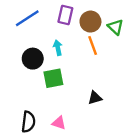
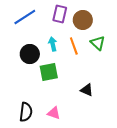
green triangle: (116, 27) -> (98, 43), moved
orange line: (93, 46) -> (74, 46), moved
black triangle: (95, 98) -> (87, 90), turned 40

